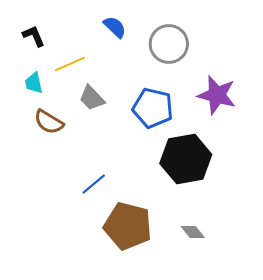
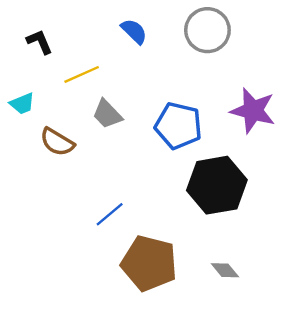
gray circle: (169, 44) -> (207, 30), moved
cyan trapezoid: (34, 83) -> (22, 104), moved, turned -100

